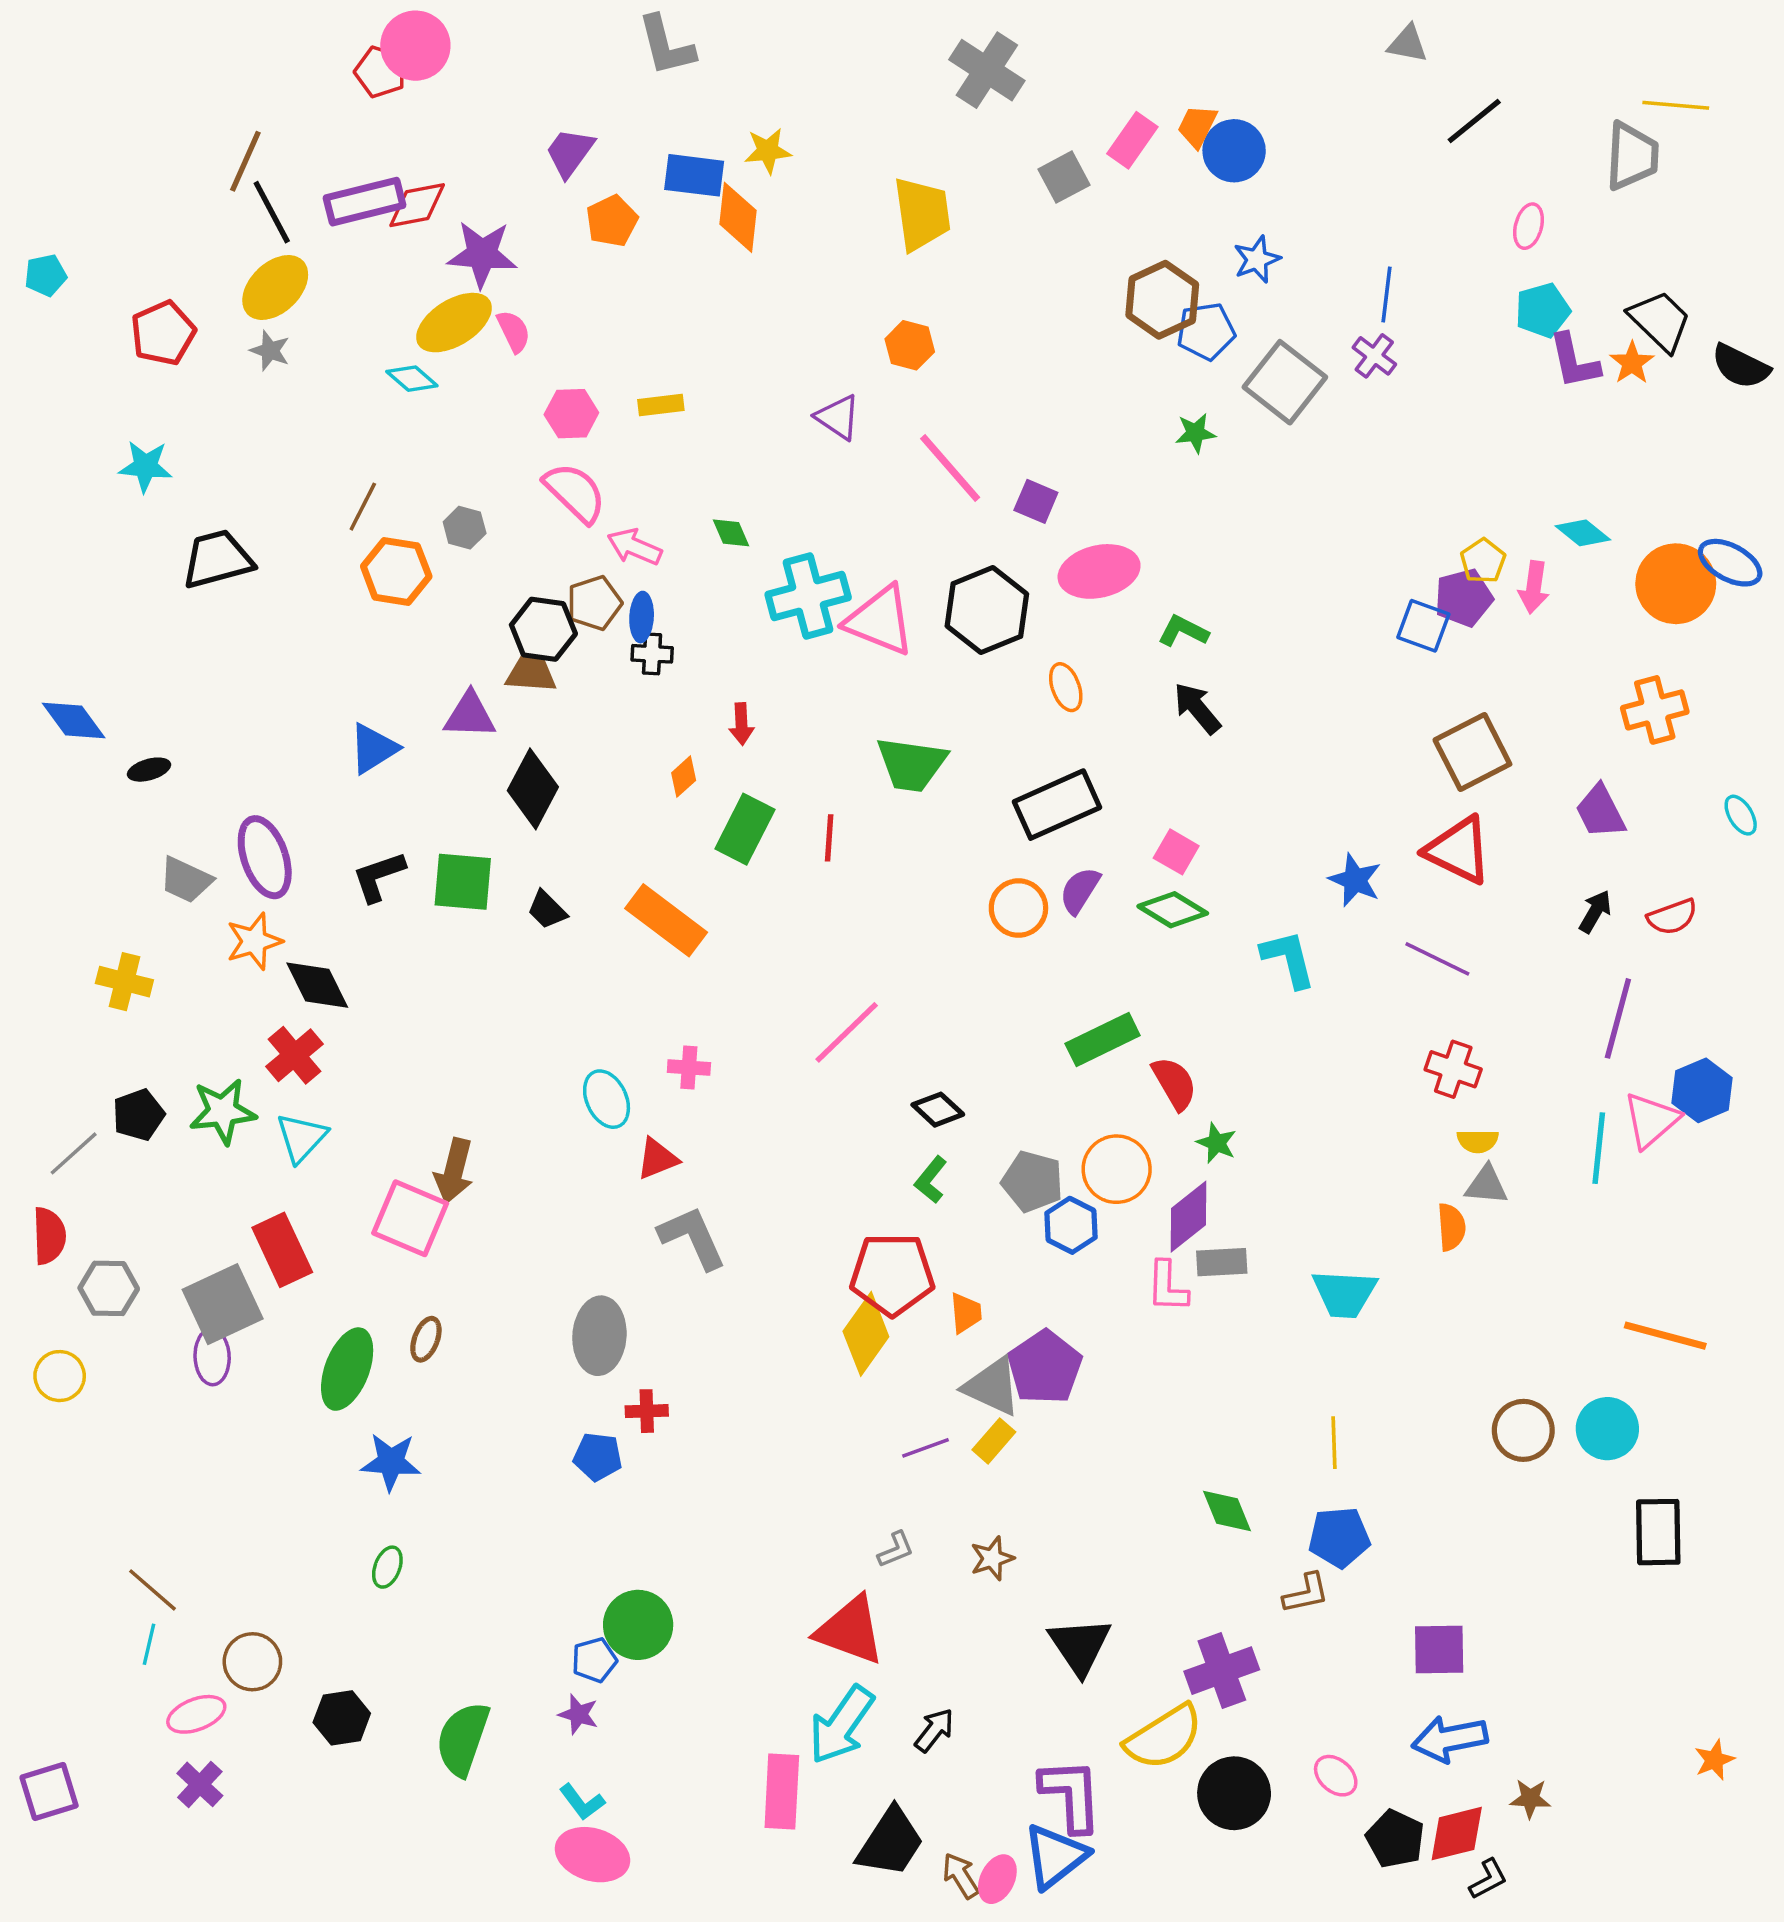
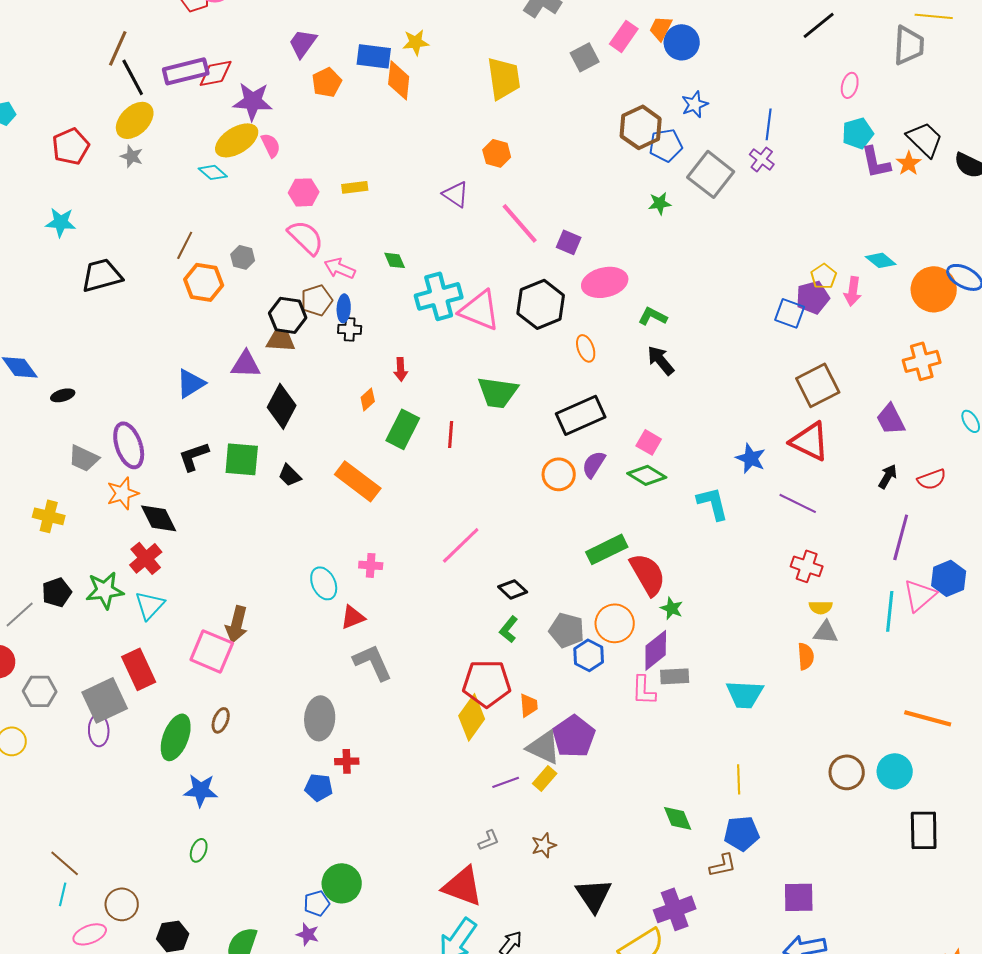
red semicircle: (1174, 1083) -> (648, 574), size x1.4

